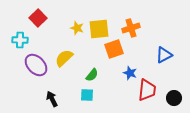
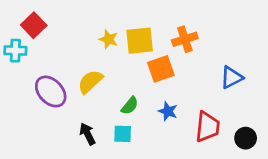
red square: (38, 18) -> (34, 25), moved
cyan cross: (20, 40) -> (15, 51), moved
blue star: (130, 73) -> (168, 111), moved
black arrow: (52, 99) -> (87, 134), moved

